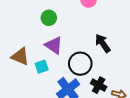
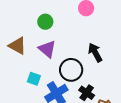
brown triangle: (20, 56) -> (17, 46), moved
cyan square: (42, 67) -> (34, 79), moved, turned 32

